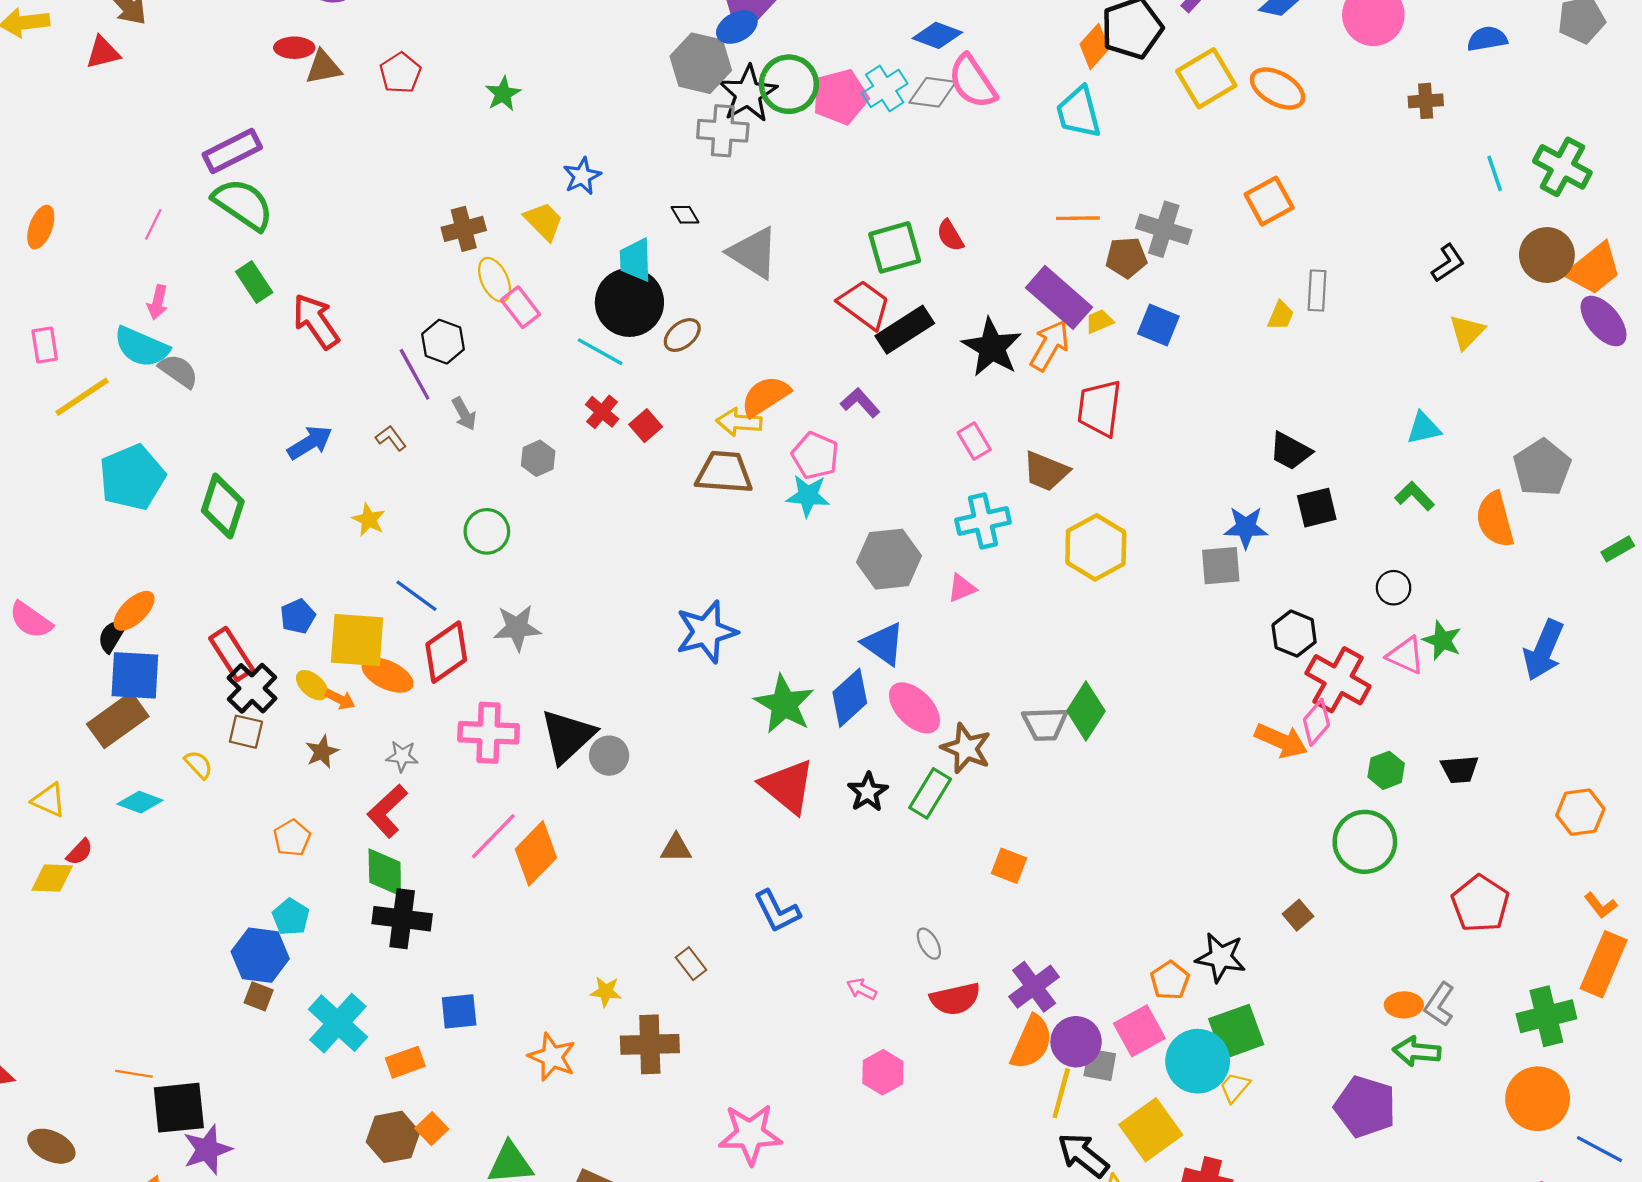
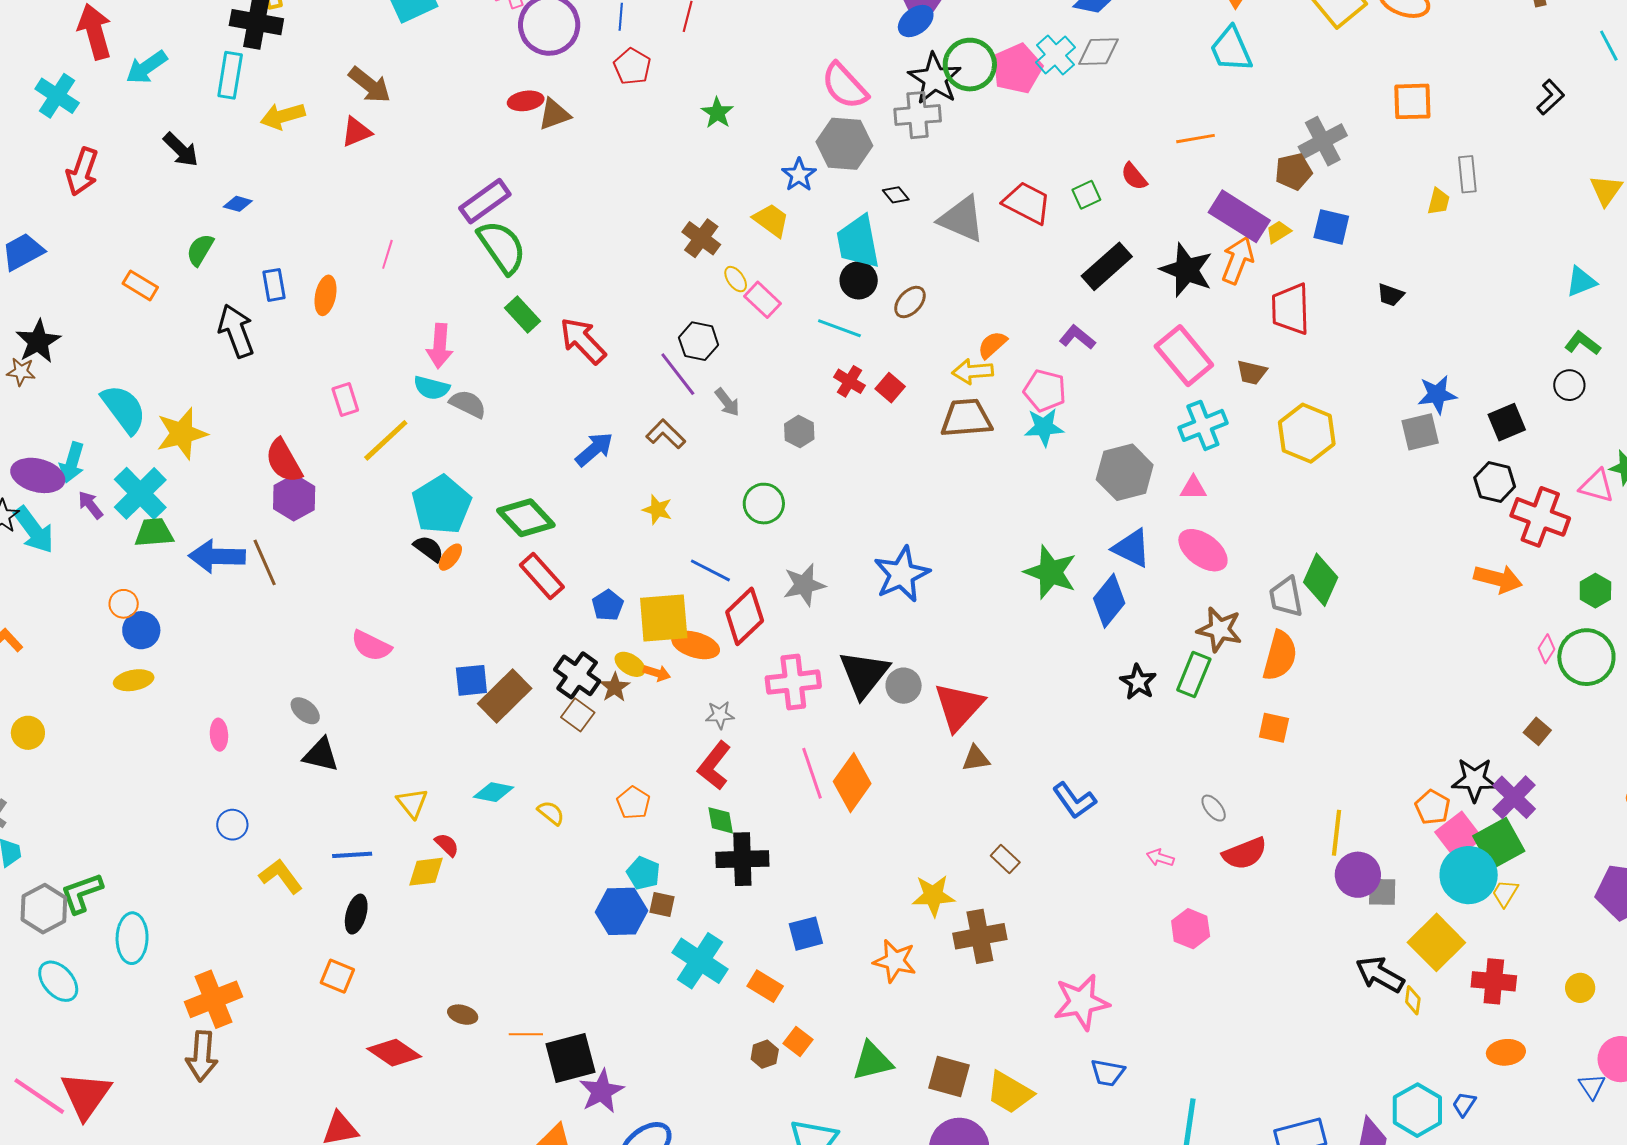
gray hexagon: (701, 63) -> (844, 144), moved
red pentagon: (400, 73) -> (632, 66), moved
pink semicircle: (972, 82) -> (845, 86), moved
orange square: (1269, 201) -> (1412, 101), turned 36
green semicircle: (243, 204) -> (502, 247), turned 30
orange line: (1078, 218) -> (1196, 139), moved
pink line: (153, 224) -> (387, 254), moved
brown cross: (464, 229) -> (701, 238), turned -30
gray cross: (1164, 229) -> (1323, 141), turned -36
green square: (895, 247) -> (1086, 195), size x0.6
cyan trapezoid: (636, 260) -> (858, 242), size x1.4
black L-shape: (1448, 263) -> (1551, 97), moved
yellow ellipse: (494, 280) -> (736, 279), size x0.7
pink arrow: (158, 302) -> (440, 346), size x1.4
black circle: (629, 302) -> (859, 280), size x0.6
red trapezoid: (864, 305) -> (1027, 203), moved
cyan semicircle: (142, 347) -> (432, 388), size x0.7
orange semicircle: (765, 396) -> (992, 345), size x0.7
brown L-shape: (391, 438) -> (666, 434), size x1.4
pink rectangle: (974, 441) -> (1184, 356), size x1.8
black trapezoid: (1290, 451) -> (1391, 295), moved, size x0.7
brown trapezoid: (1046, 471) -> (1252, 372), size x0.7
green diamond: (223, 506) -> (526, 518), turned -52
black square: (1317, 508) -> (1507, 422), moved
pink triangle: (962, 588) -> (1193, 488), turned 32
black circle: (1394, 588) -> (1569, 385), moved
orange ellipse: (134, 611) -> (450, 557), moved, size x0.7
blue star: (706, 632) -> (902, 574), moved
black semicircle: (112, 636) -> (429, 549), moved, turned 104
red rectangle: (231, 654) -> (542, 576), moved
blue square: (135, 675) -> (471, 680), size x0.7
green star: (784, 704) -> (1051, 572), moved
pink ellipse: (914, 708) -> (1203, 550), moved
brown rectangle: (118, 720) -> (505, 696), moved
pink diamond: (1316, 722) -> (1546, 649), moved, size x0.7
gray trapezoid: (1045, 724) -> (1286, 597), turned 90
brown square: (246, 732) -> (578, 715), turned 32
brown star: (322, 752) -> (615, 687), moved
yellow semicircle: (199, 765) -> (551, 813), moved
red triangle: (788, 786) -> (959, 707), moved, turned 42
yellow triangle: (49, 800) -> (412, 803), turned 36
pink line: (493, 836) -> (812, 773), turned -54
red semicircle: (80, 852) -> (447, 845), turned -80
green diamond: (385, 872) -> (721, 820), size x0.7
purple cross: (1034, 987) -> (1514, 797), moved
yellow star: (606, 992) -> (933, 896), size x1.5
brown square: (259, 996) -> (662, 904), moved
pink square: (1139, 1031) -> (1459, 835), moved
orange semicircle: (1032, 1042) -> (1280, 656), moved
orange rectangle: (405, 1062) -> (765, 986), turned 60
yellow line: (1061, 1093) -> (1336, 833), moved
brown hexagon: (393, 1137) -> (765, 1054), size x0.6
brown ellipse: (51, 1146) -> (463, 1015), moved, size x0.7

